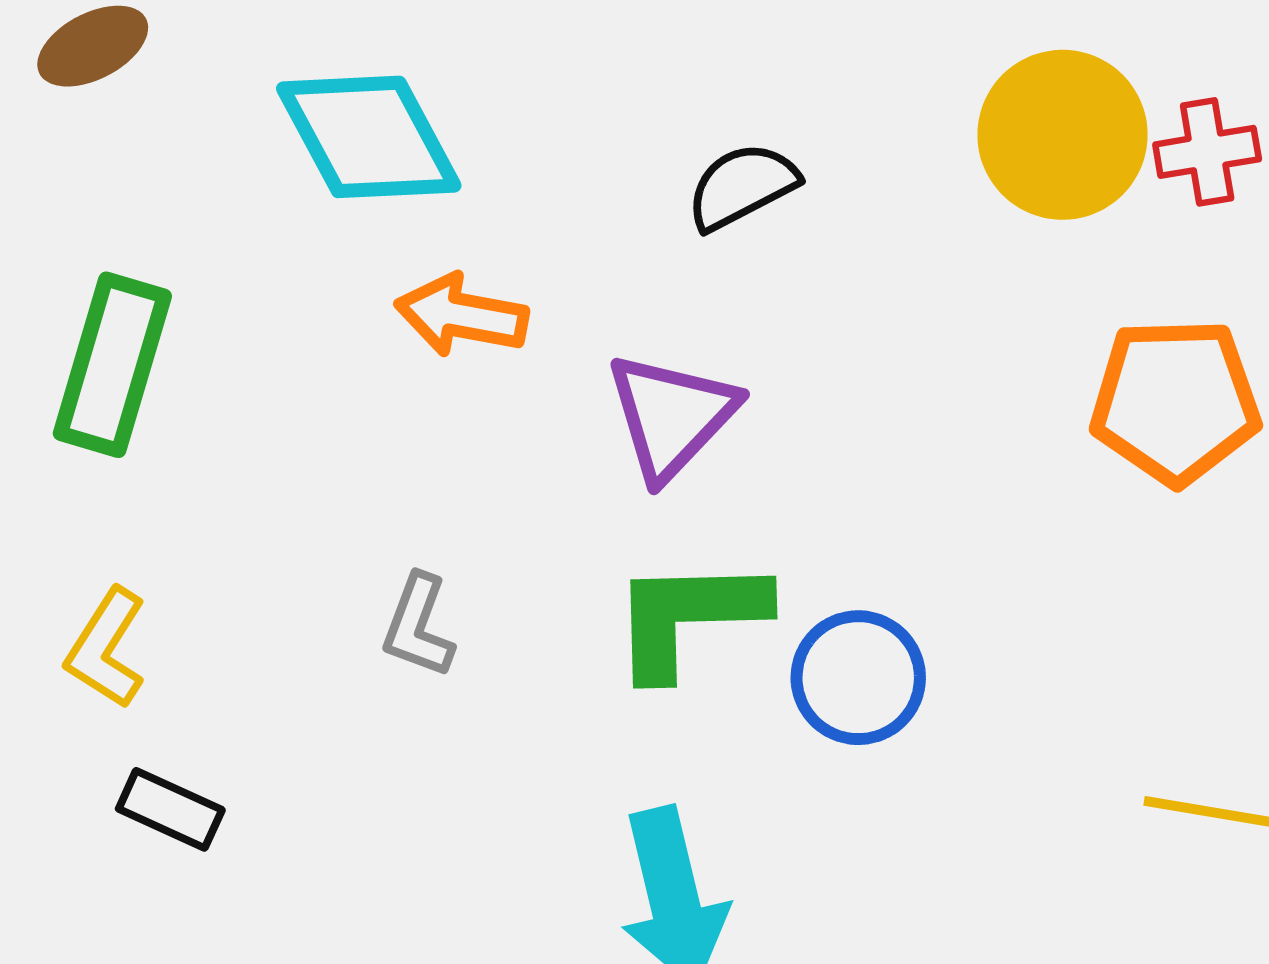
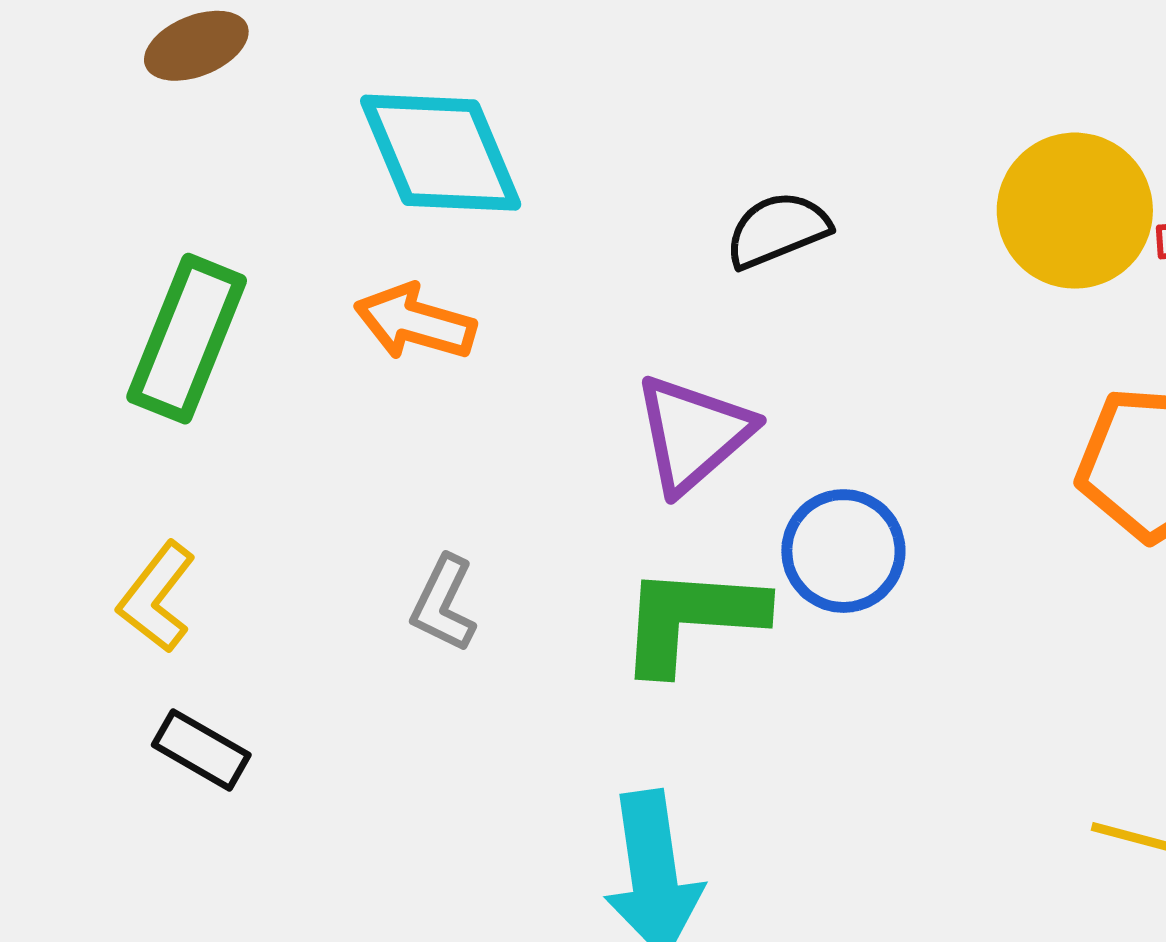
orange arrow: (461, 315) -> (415, 322), moved
blue circle: (858, 678) -> (843, 551), moved

